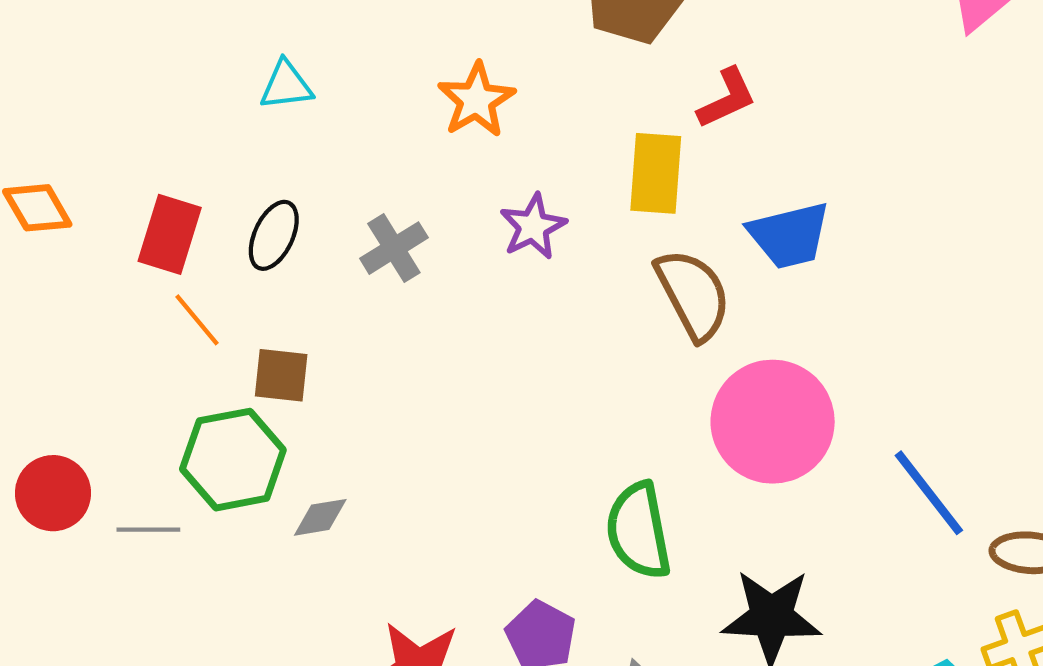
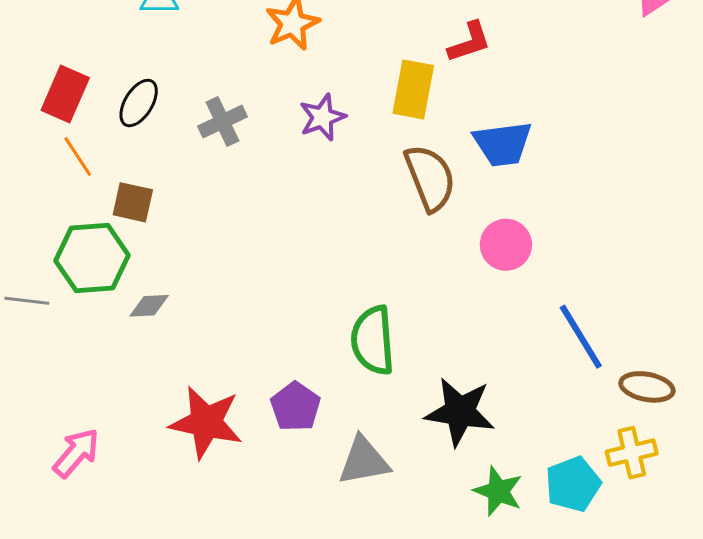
pink circle: (773, 422) -> (506, 245), moved, size x0.6

